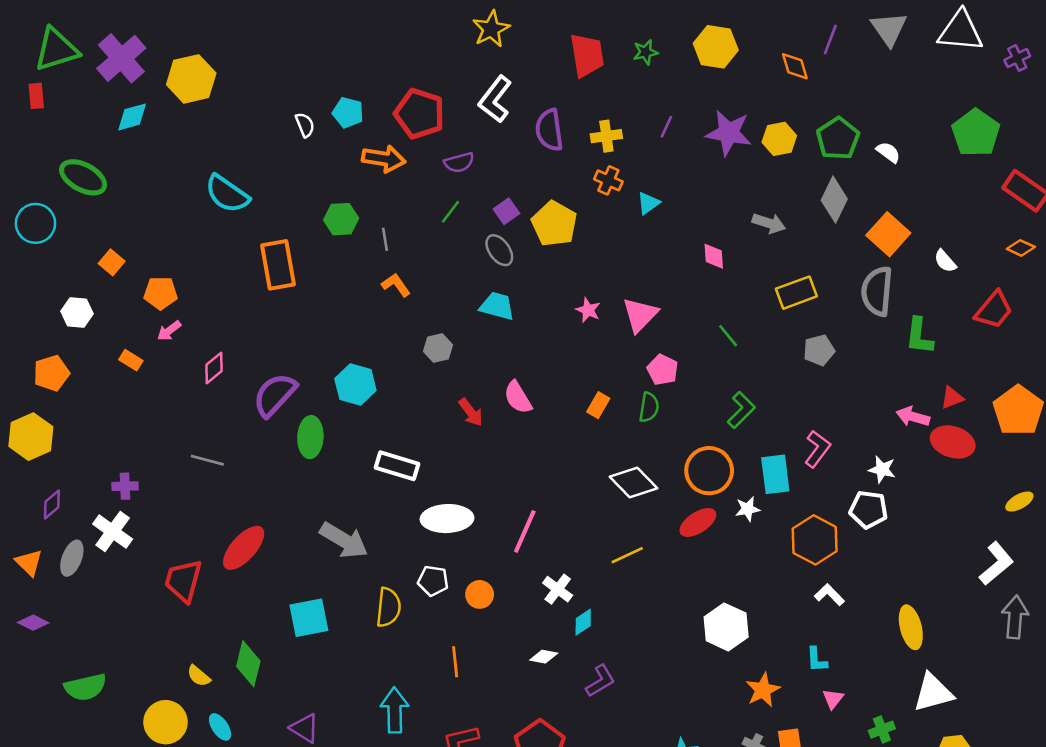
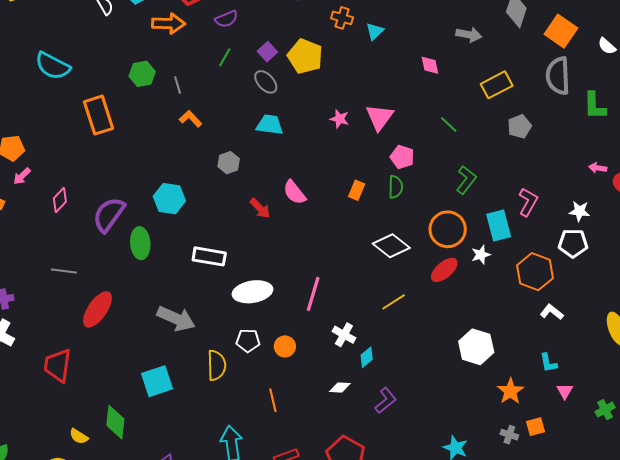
pink arrow: (913, 417) -> (598, 168), size x0.7
red ellipse: (244, 548) -> (97, 309), moved

